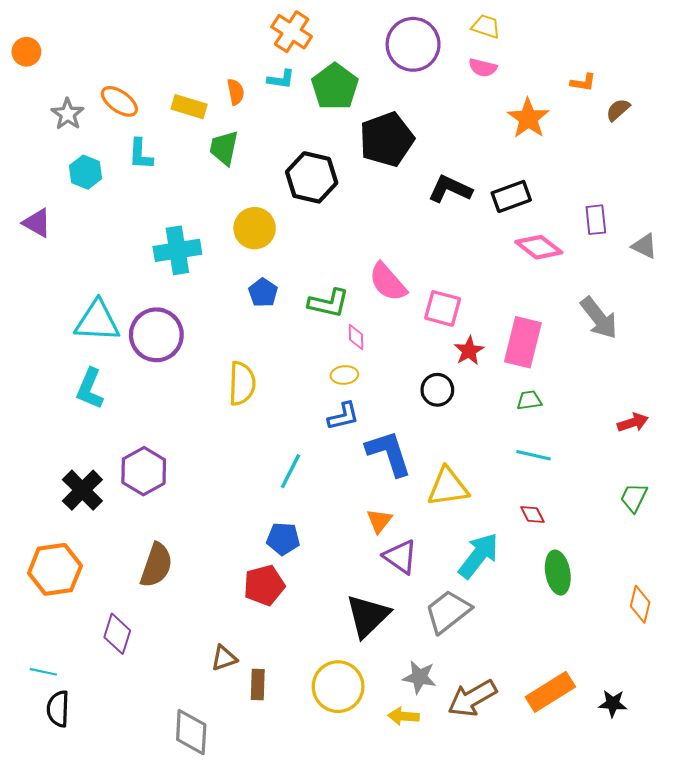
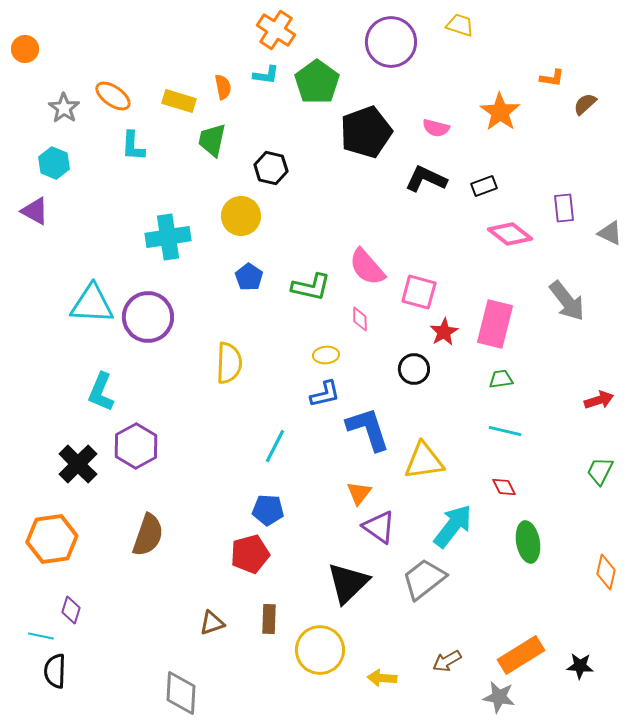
pink semicircle: (483, 68) -> (436, 128), moved
cyan hexagon: (86, 172) -> (54, 163), moved
black hexagon: (312, 177) -> (271, 168), moved, size x0.7
black rectangle: (511, 196) -> (484, 186), size x0.7
pink diamond: (356, 337) -> (360, 319), moved
cyan L-shape: (90, 389) -> (101, 392), moved
purple diamond: (117, 634) -> (71, 610), moved, size x0.7
gray star: (419, 677) -> (499, 697), moved
brown rectangle: (258, 685) -> (269, 619), moved
brown arrow: (472, 698) -> (447, 661), size x0.6

